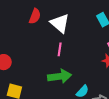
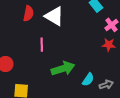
pink line: (60, 49) -> (42, 45), moved

